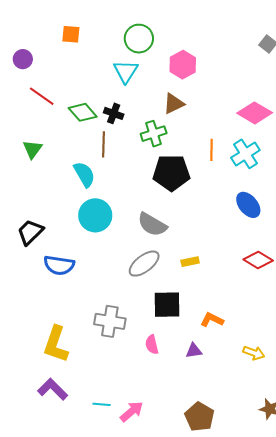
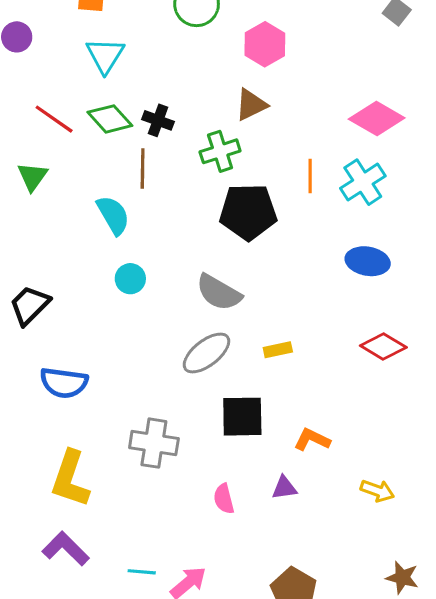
cyan triangle: (126, 71) -> (105, 55), moved
red line: (42, 96) -> (54, 119), moved
blue ellipse: (248, 205) -> (368, 261), turned -40
cyan circle: (95, 215) -> (130, 279), size x0.6
blue semicircle: (59, 265) -> (64, 383), moved
pink semicircle: (152, 345) -> (224, 499), moved

